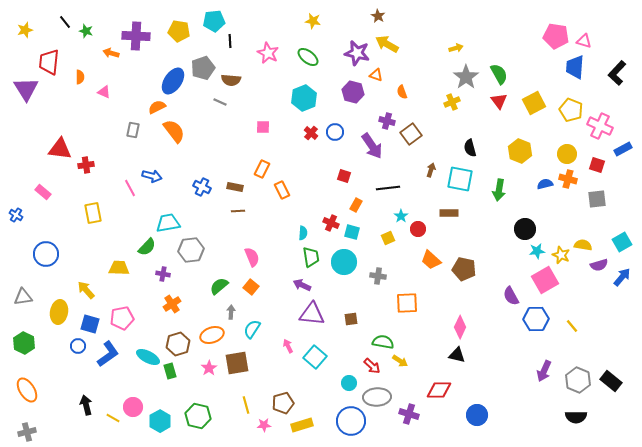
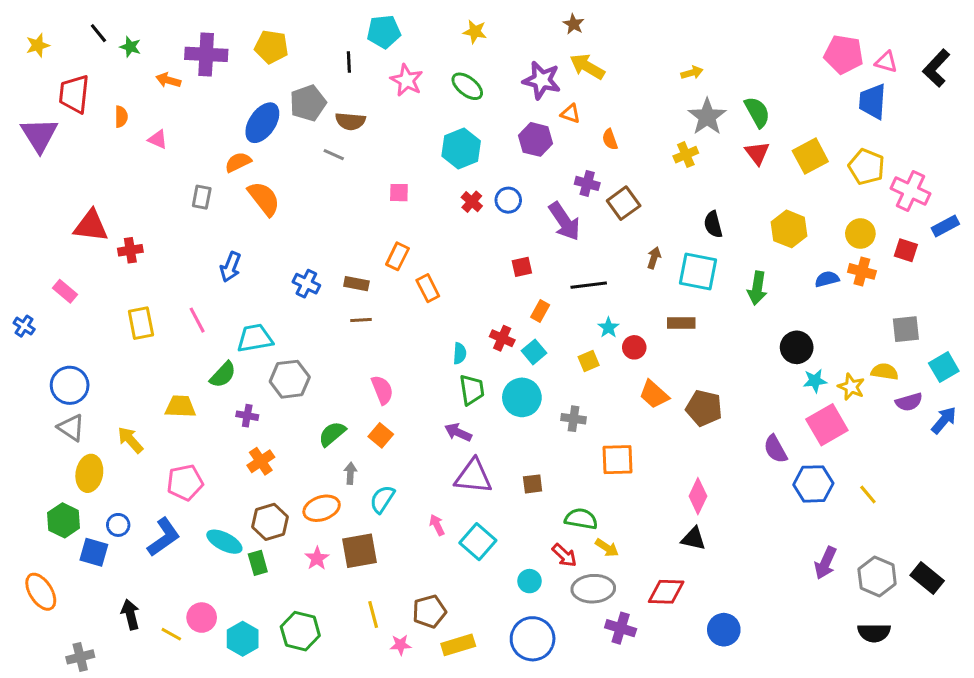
cyan pentagon: (214, 21) -> (384, 32), moved
black L-shape: (617, 73) -> (936, 68), moved
blue arrow: (152, 176) -> (230, 267), turned 96
red square: (344, 176) -> (522, 267), turned -32
pink line: (130, 188) -> (197, 320), moved
gray square: (597, 199) -> (906, 329), moved
cyan square: (352, 232) -> (534, 352), turned 35
gray triangle: (23, 297) -> (71, 428), moved, turned 42
blue square: (90, 324) -> (94, 552), moved
green hexagon: (24, 343) -> (64, 520), moved
gray ellipse: (377, 397) -> (593, 589), moved
gray cross: (27, 432) -> (80, 657), moved

